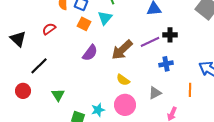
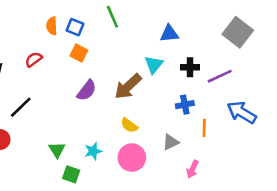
cyan triangle: (105, 18) -> (154, 65), moved
purple line: (150, 42) -> (220, 76), moved
orange line: (190, 90) -> (204, 128), moved
green triangle: (58, 95) -> (57, 150), moved
cyan star: (98, 110) -> (93, 151), moved

